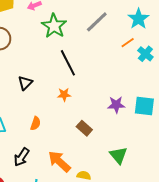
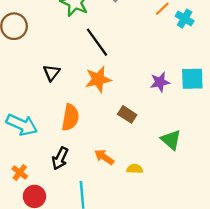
orange star: (64, 95) -> (98, 79), size x1.6
orange semicircle: (36, 123) -> (70, 117), size x1.6
orange arrow: (59, 161) -> (104, 157), size x0.7

